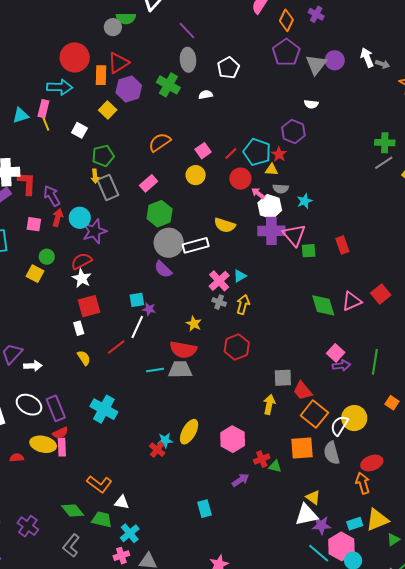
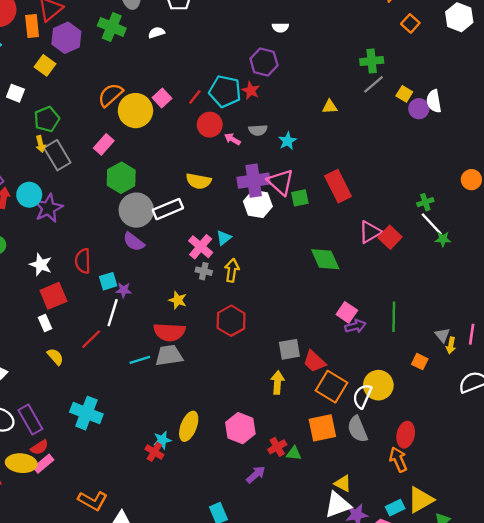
yellow triangle: (271, 170) -> (330, 107), moved
yellow circle: (196, 175) -> (135, 111), moved, size x1.5
white hexagon: (270, 207) -> (258, 204), moved
red rectangle: (342, 245) -> (338, 186), size x1.5
red semicircle: (81, 261) -> (83, 261), moved, turned -55
pink triangle: (352, 301) -> (370, 232), moved
pink rectangle: (62, 447) -> (44, 464), turned 60
red ellipse: (372, 463) -> (406, 435), turned -50

